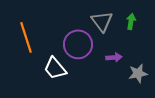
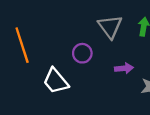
purple circle: (78, 44) -> (82, 53), size x0.6

